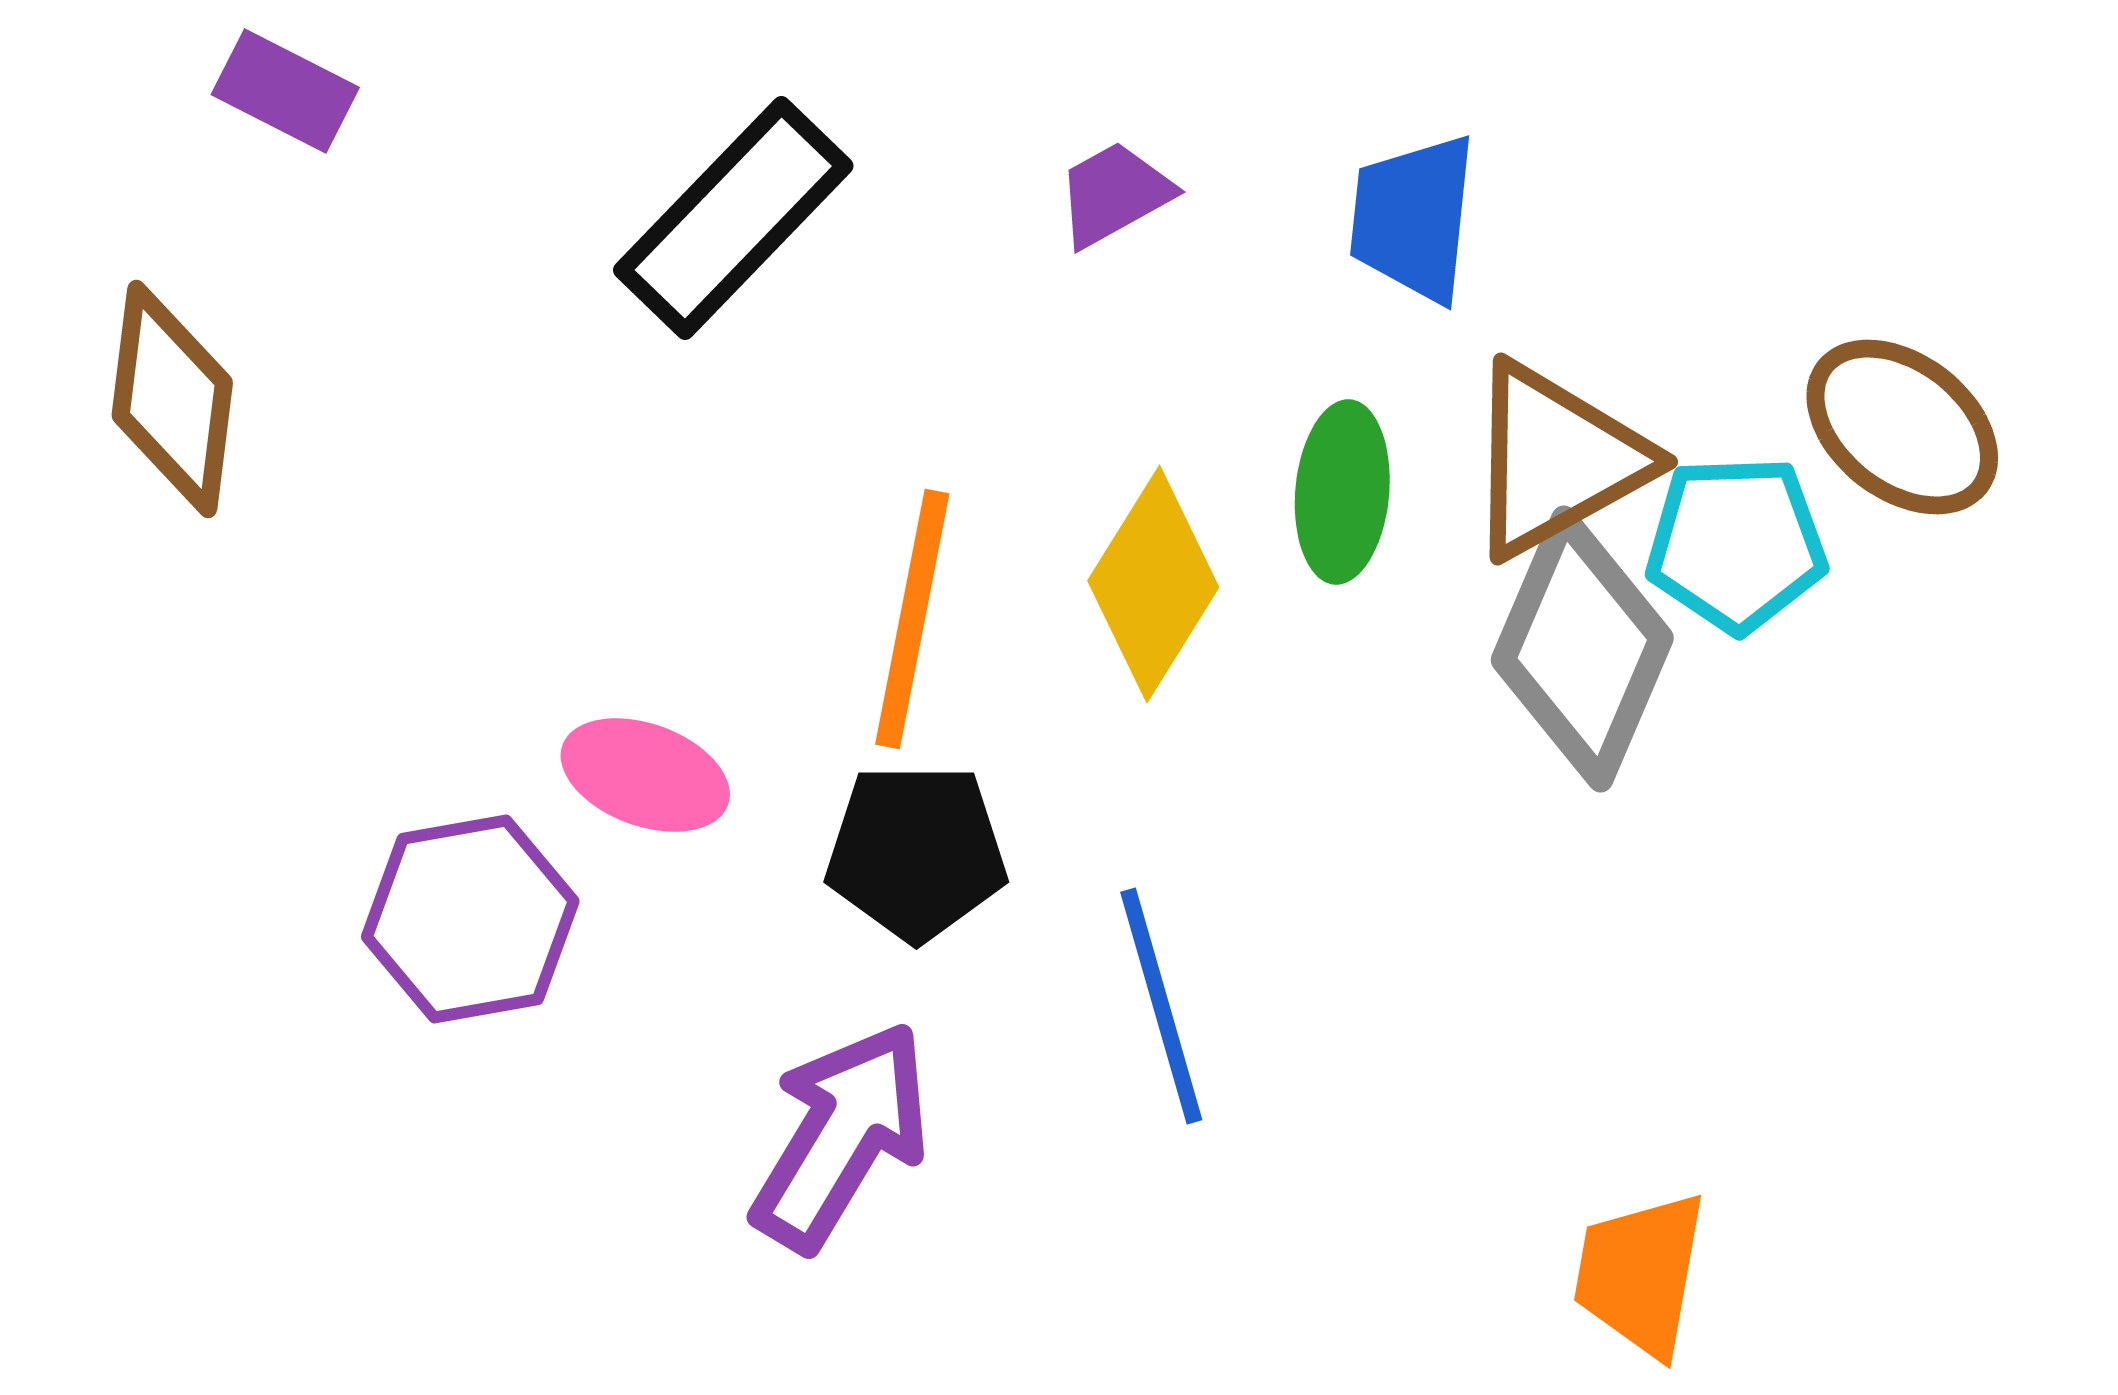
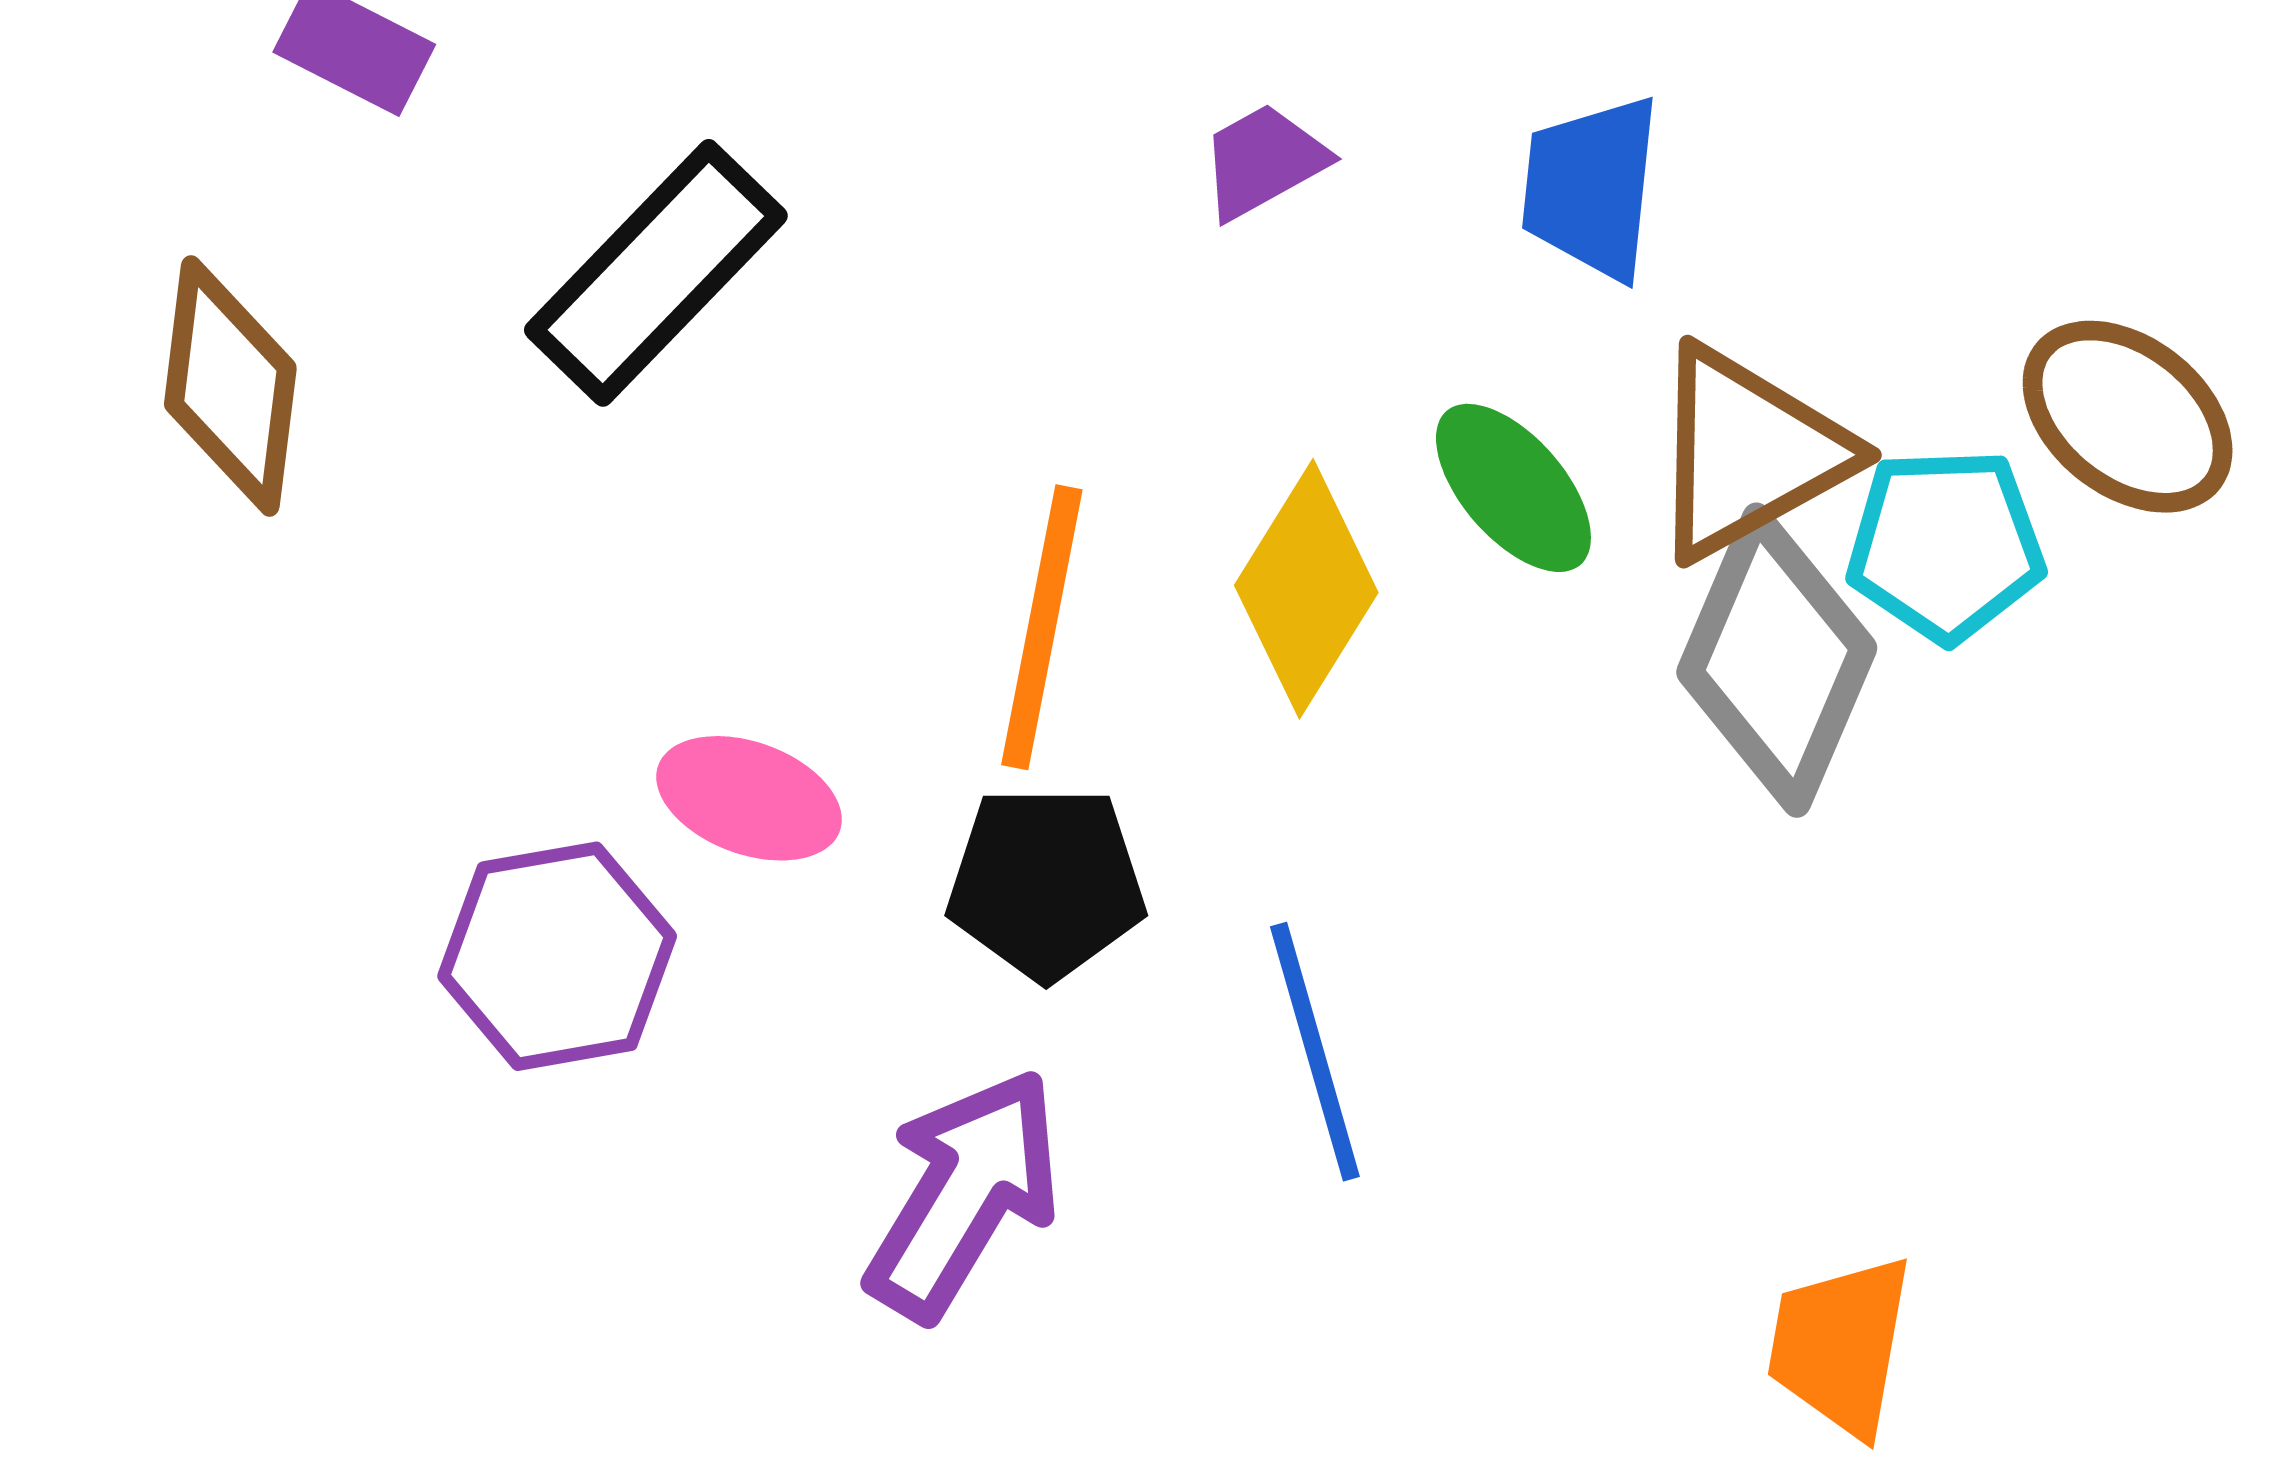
black rectangle: (733, 218) -> (656, 273), moved
green ellipse: (1342, 492) -> (1513, 488), turned -46

